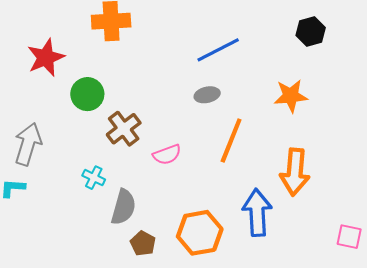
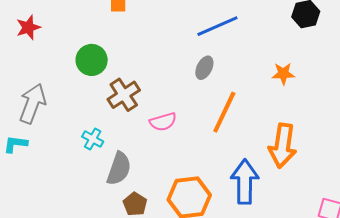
red star: (46, 58) -> (28, 27), moved, size x0.7
gray ellipse: (207, 95) -> (204, 68), turned -55
orange star: (291, 96) -> (283, 74), size x0.7

